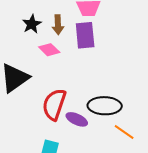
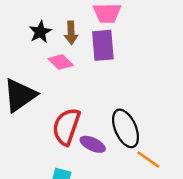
black ellipse: (105, 106) -> (126, 128), turned 64

